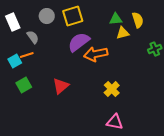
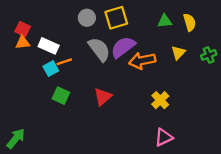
white rectangle: (13, 22) -> (49, 46), moved, turned -42
yellow triangle: (123, 33) -> (178, 53), moved, turned -32
gray semicircle: (33, 37) -> (99, 49), moved, size x1.6
green square: (24, 85) -> (61, 96), turned -35
pink triangle: (115, 122) -> (164, 137), turned -36

